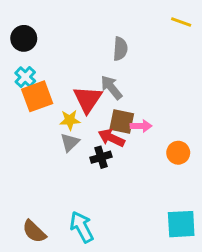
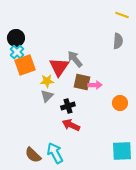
black circle: (24, 38) -> (16, 38), moved
gray semicircle: (120, 49) -> (118, 41), moved
red arrow: (111, 138) -> (71, 125), moved
brown semicircle: (34, 231) -> (33, 155), moved

